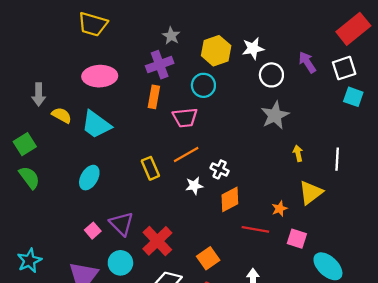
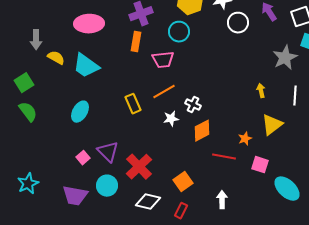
gray star: (275, 115) -> (285, 58), moved

